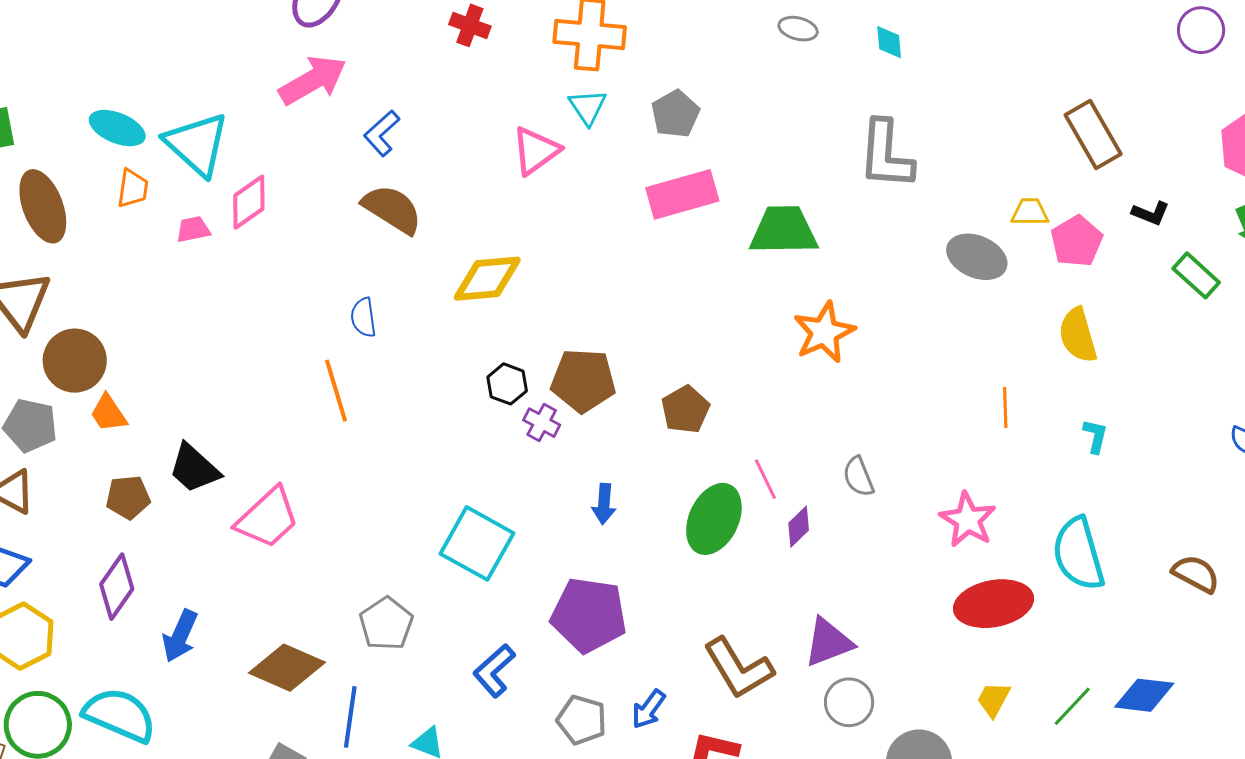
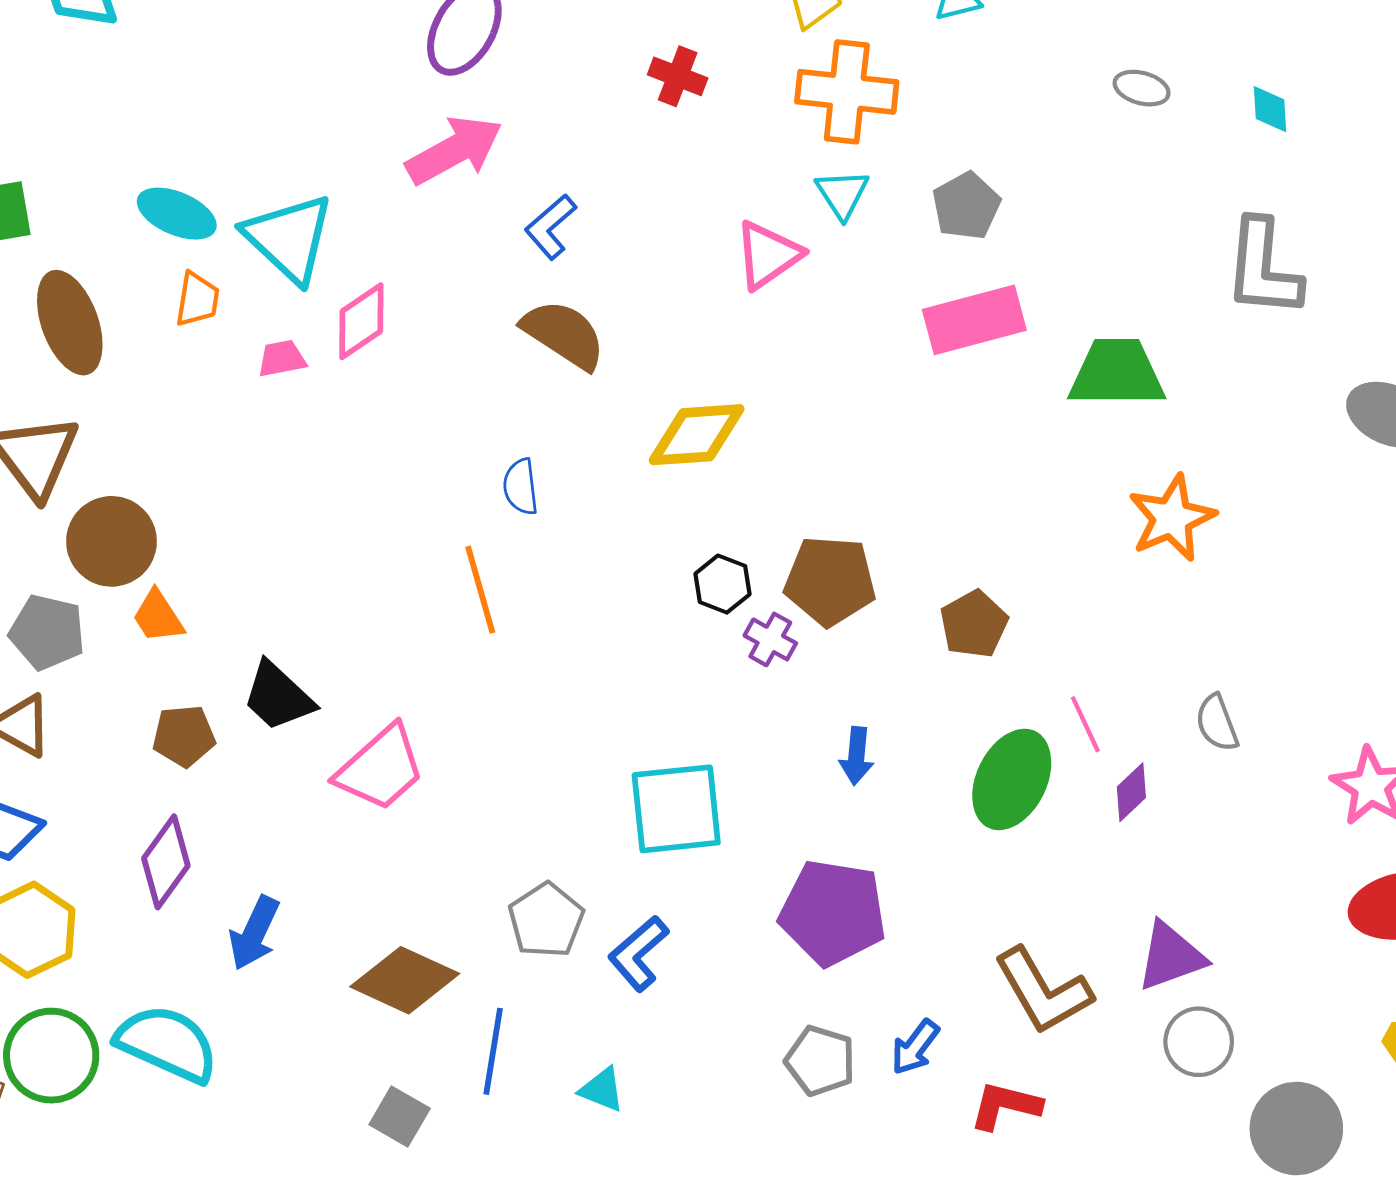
cyan square: (477, 543) -> (676, 809), turned -36
blue L-shape: (494, 671) -> (638, 953), moved

